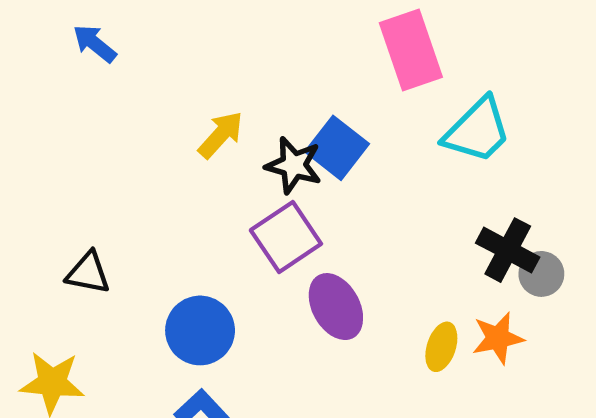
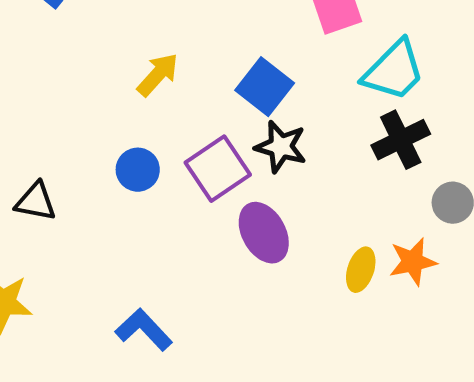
black star: (294, 165) -> (281, 147), moved
black cross: (508, 250) -> (401, 140), moved, turned 36
blue circle: (200, 330) -> (138, 170), moved, size x0.7

